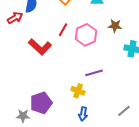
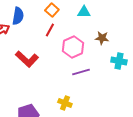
red line: (63, 30) -> (50, 30), moved
purple line: (94, 73) -> (81, 72), moved

